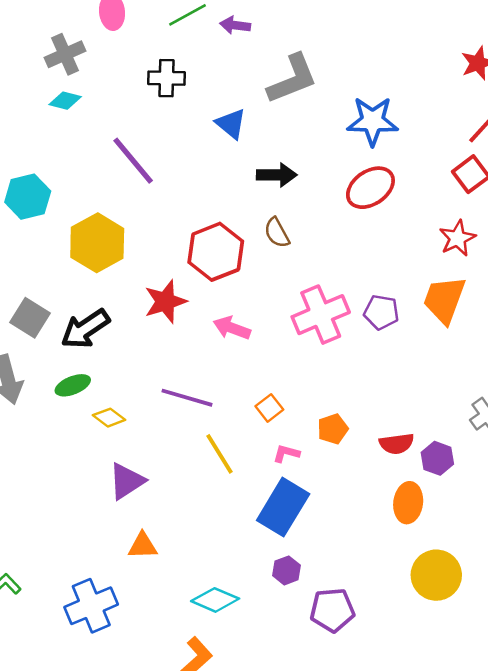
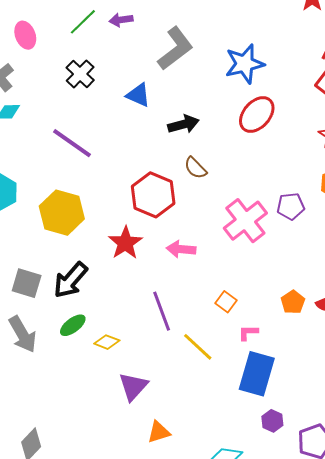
black cross: (166, 78) -> (80, 74), turned -32
purple line: (187, 398) -> (162, 311), turned 69
orange pentagon: (333, 429) -> (293, 302), moved

